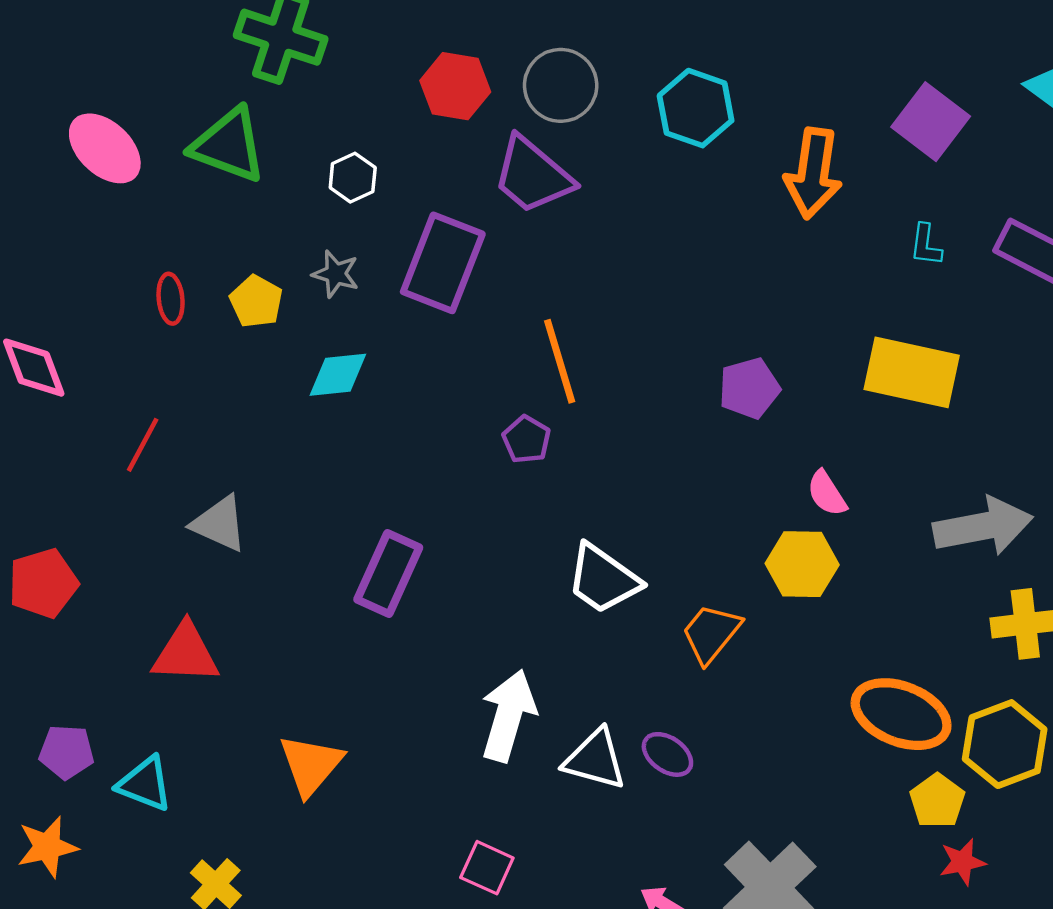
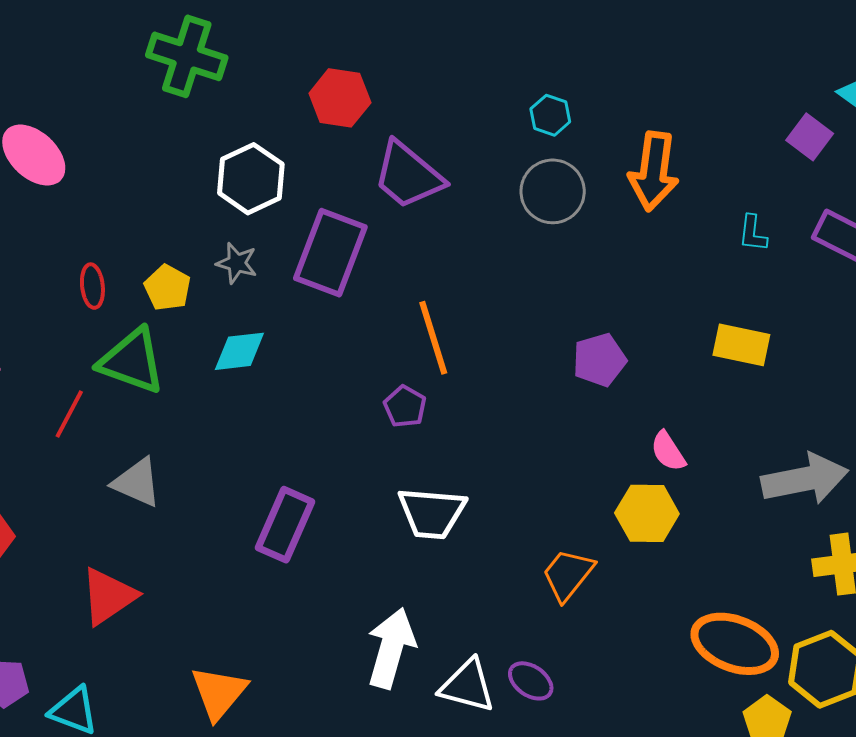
gray circle: (561, 85) -> (553, 191), moved
cyan hexagon: (696, 108) -> (550, 115), size x0.6
purple square: (931, 122) -> (810, 137), moved, size x0.7
green triangle: (229, 145) -> (132, 361), moved
white hexagon: (353, 178) -> (251, 179), size x1.6
yellow rectangle: (912, 372) -> (741, 345), size x0.7
white trapezoid: (603, 579) -> (432, 513), moved, turned -30
red triangle: (186, 653) -> (108, 596), turned -36

